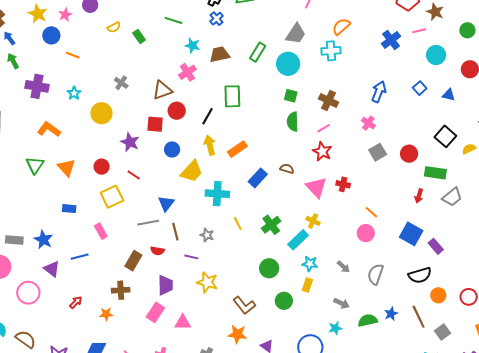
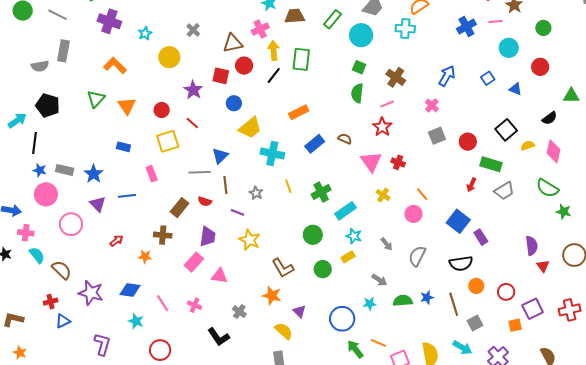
yellow arrow: (210, 145) -> (274, 50), moved
yellow cross: (313, 221) -> (383, 195), moved
yellow rectangle: (307, 285) -> (348, 257), turned 32

